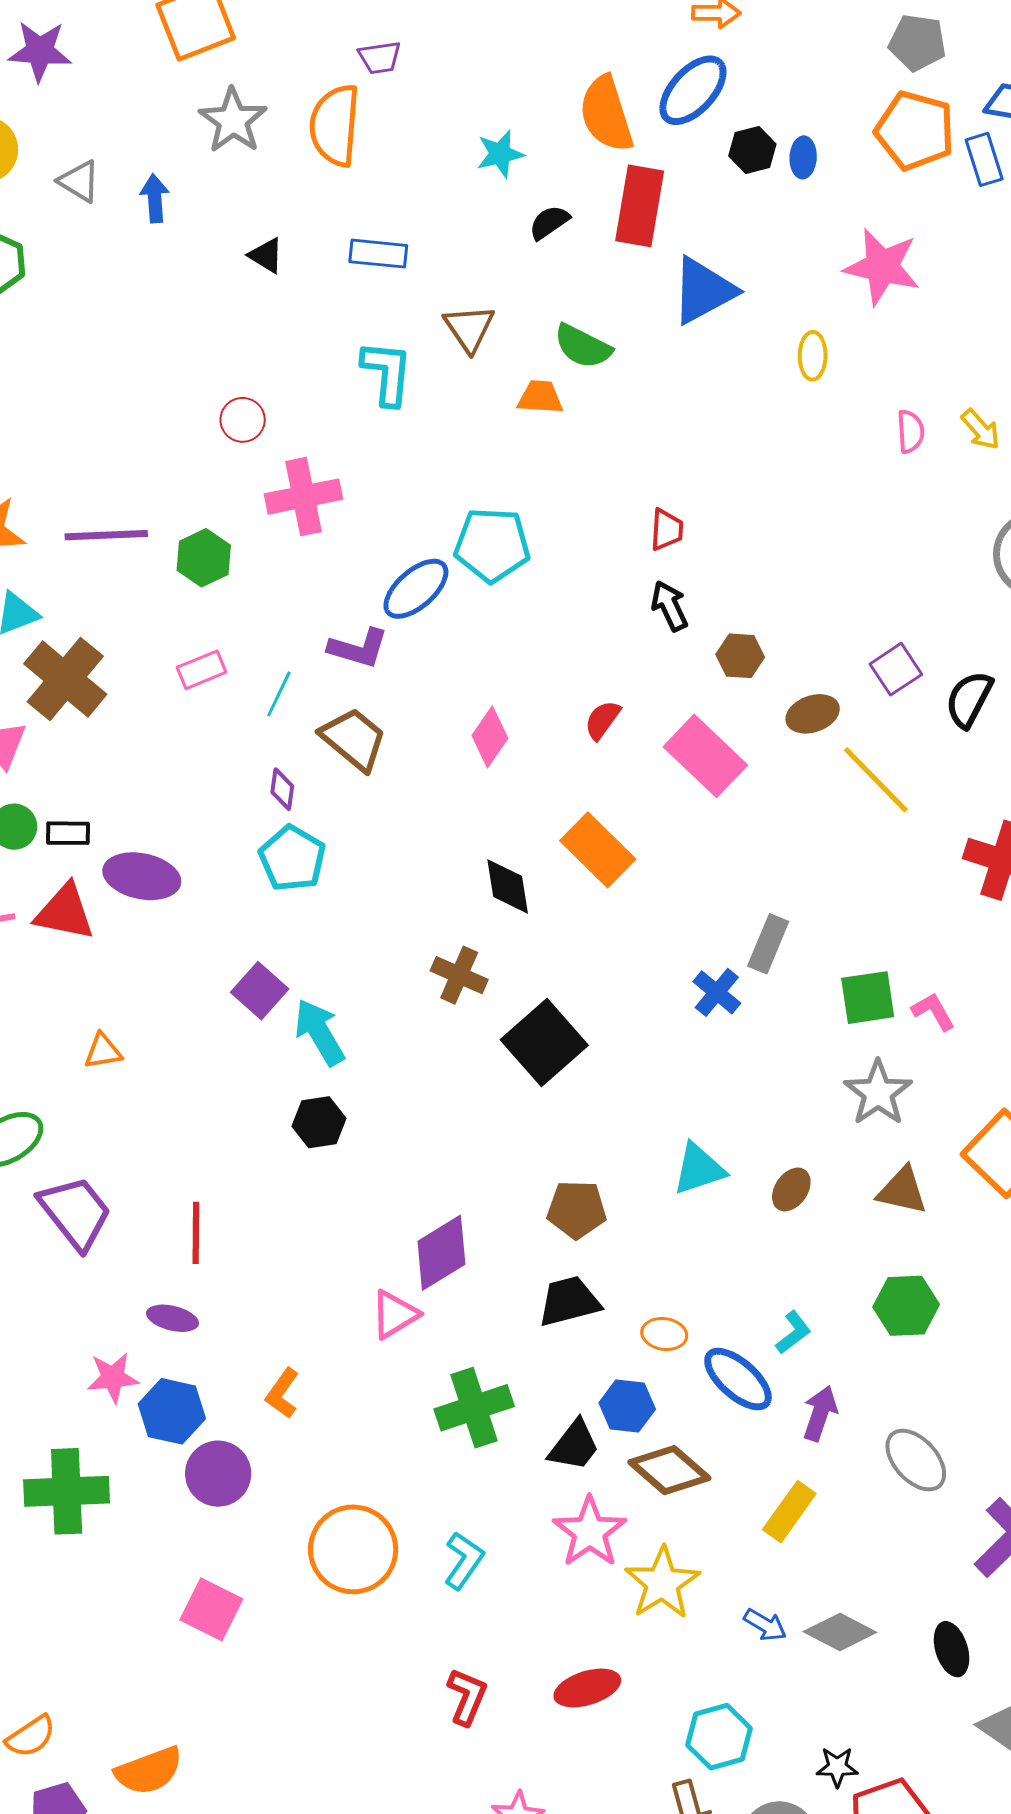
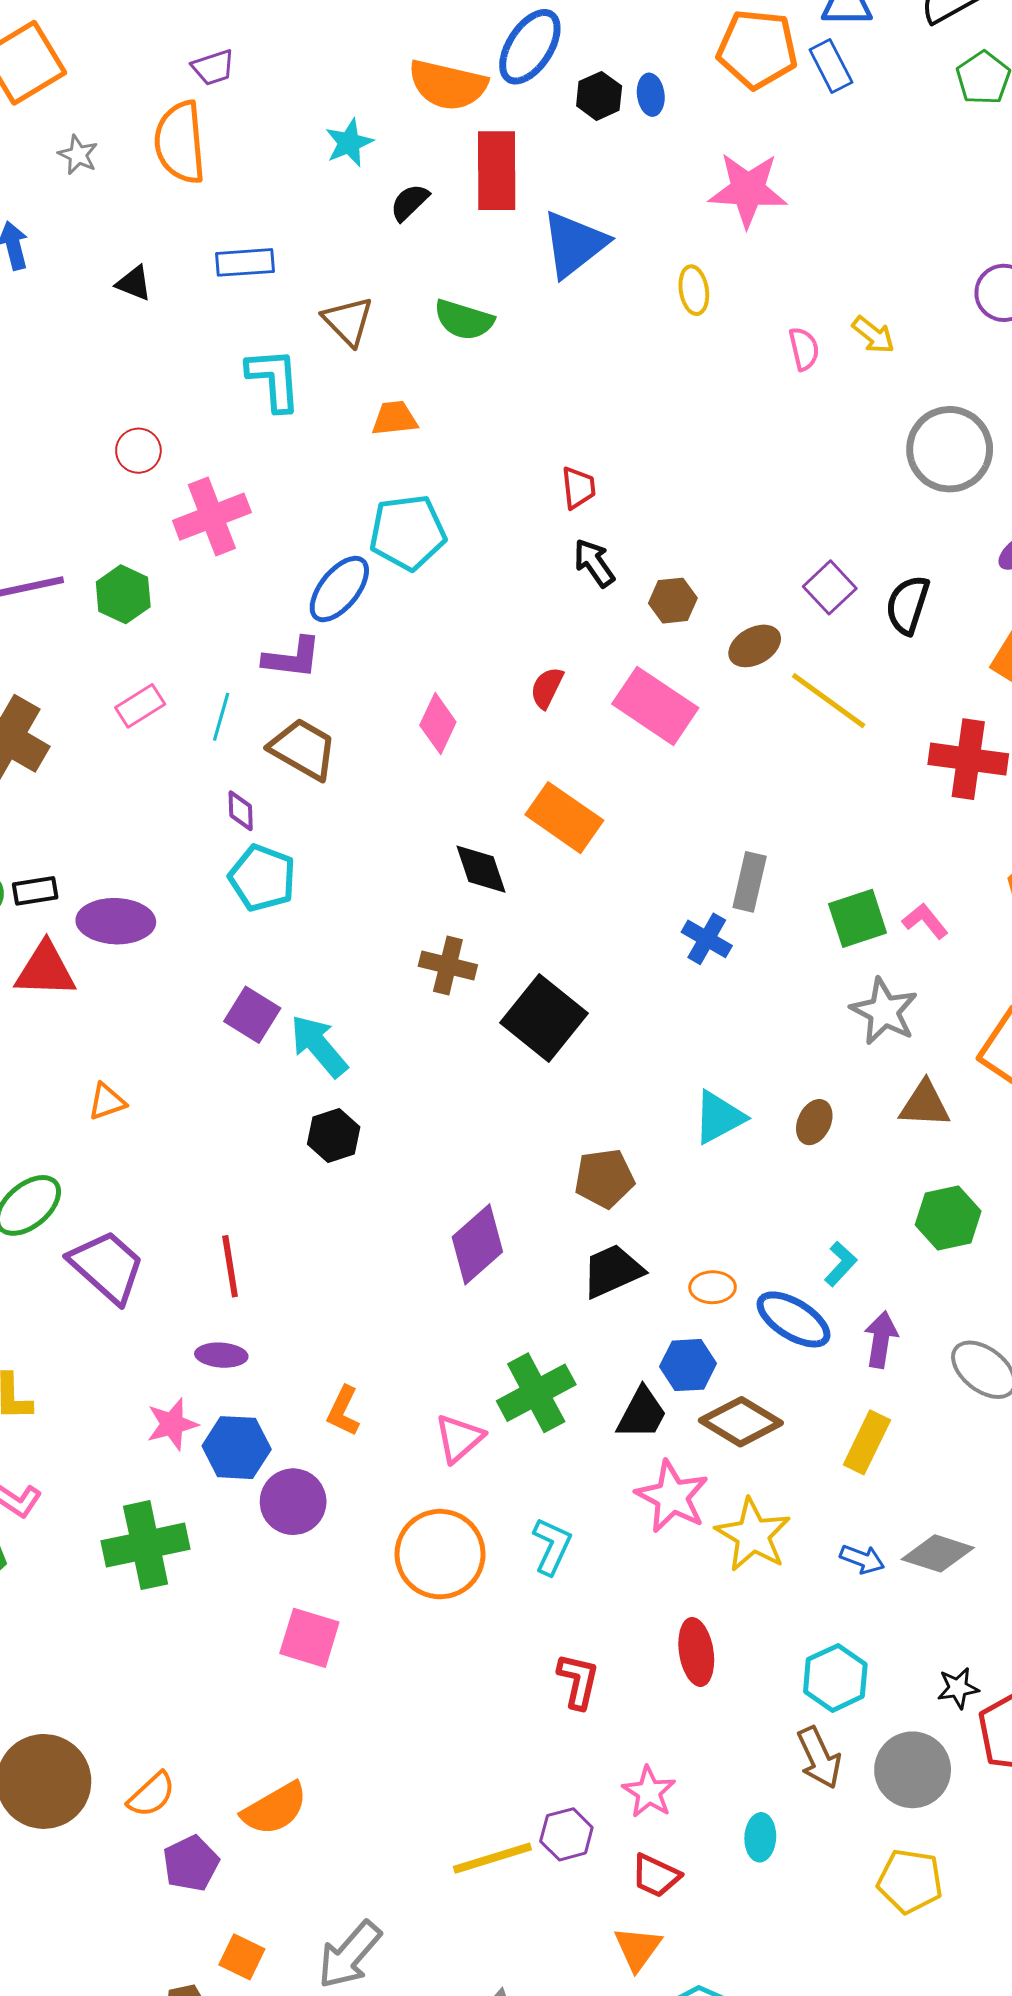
orange semicircle: (606, 114) -> (448, 85), turned -50
gray star: (233, 120) -> (78, 155), size x0.6
orange trapezoid: (540, 397) -> (394, 418), moved
pink triangle: (395, 1314) -> (459, 1438), moved
red ellipse: (587, 1688) -> (696, 1652), turned -72

